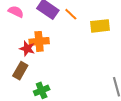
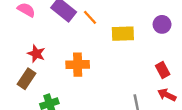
orange cross: (39, 41) -> (78, 65), moved

